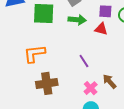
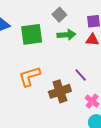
brown cross: (47, 83) -> (60, 91), moved

